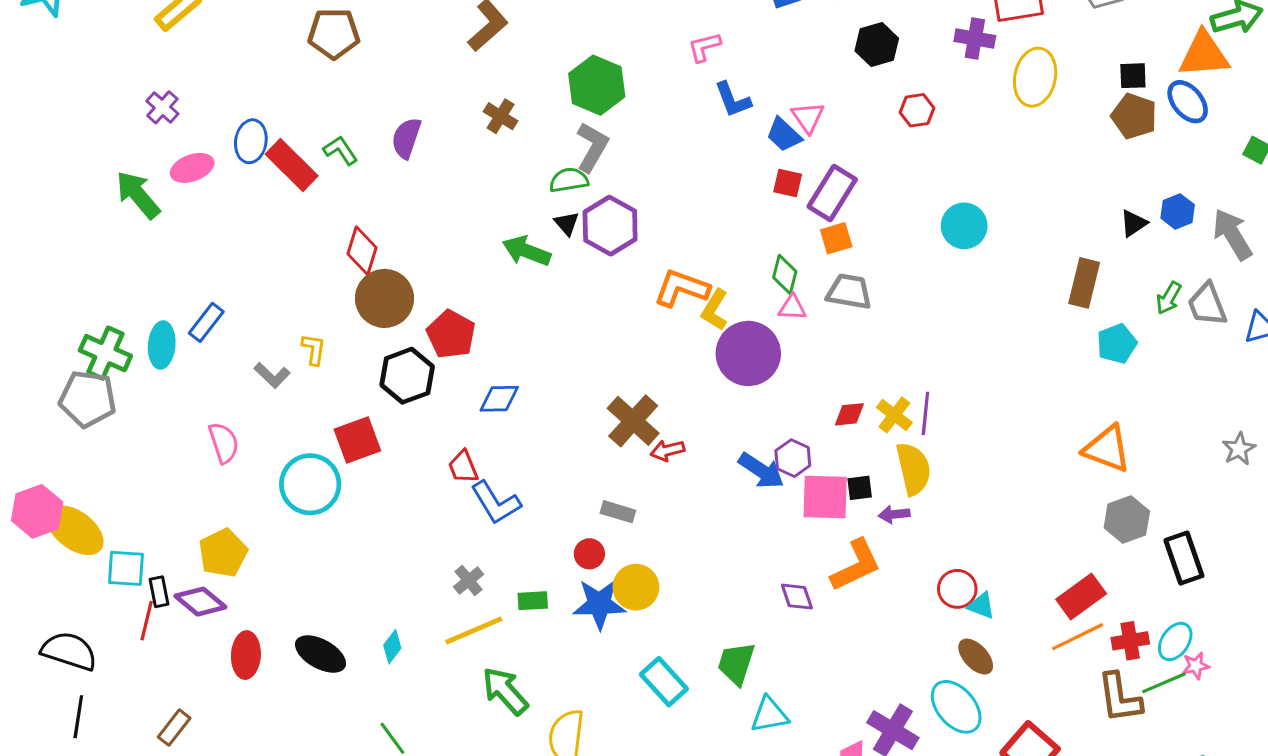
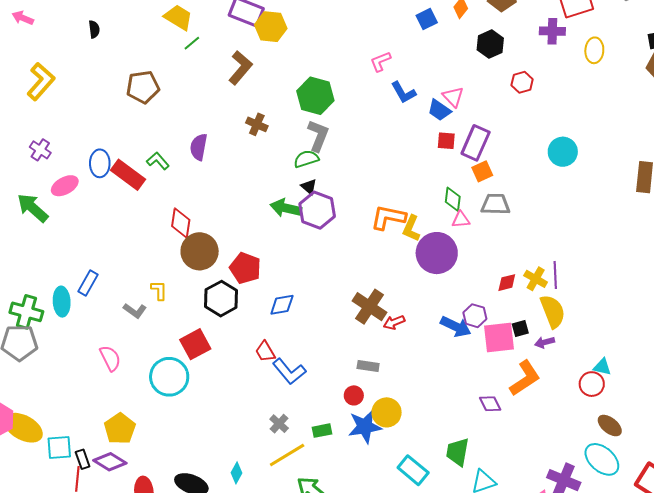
yellow ellipse: (1035, 77) -> (594, 50), size x0.7
purple hexagon: (610, 226) -> (317, 210), moved
cyan triangle: (981, 606) -> (602, 367), moved

